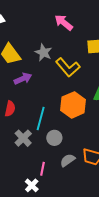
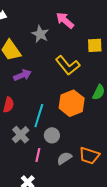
gray star: (44, 53) -> (40, 34), moved
pink line: (43, 169) -> (38, 155), moved

